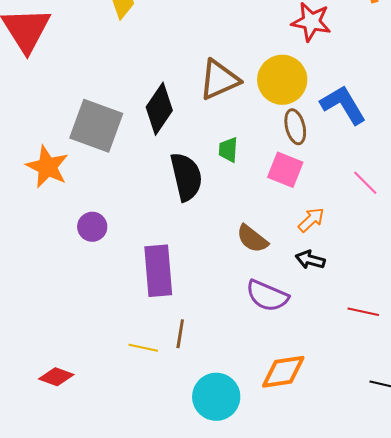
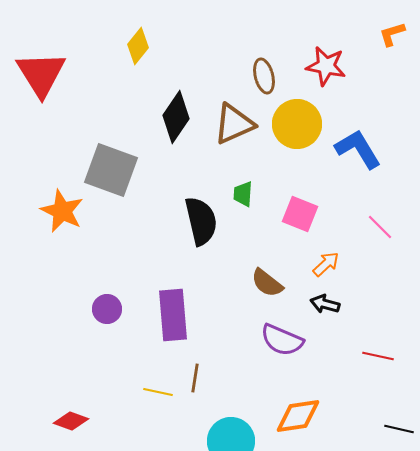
black diamond: (159, 109) -> (176, 117), moved
brown ellipse: (295, 127) -> (264, 76), moved
purple circle: (92, 227) -> (107, 309), moved

